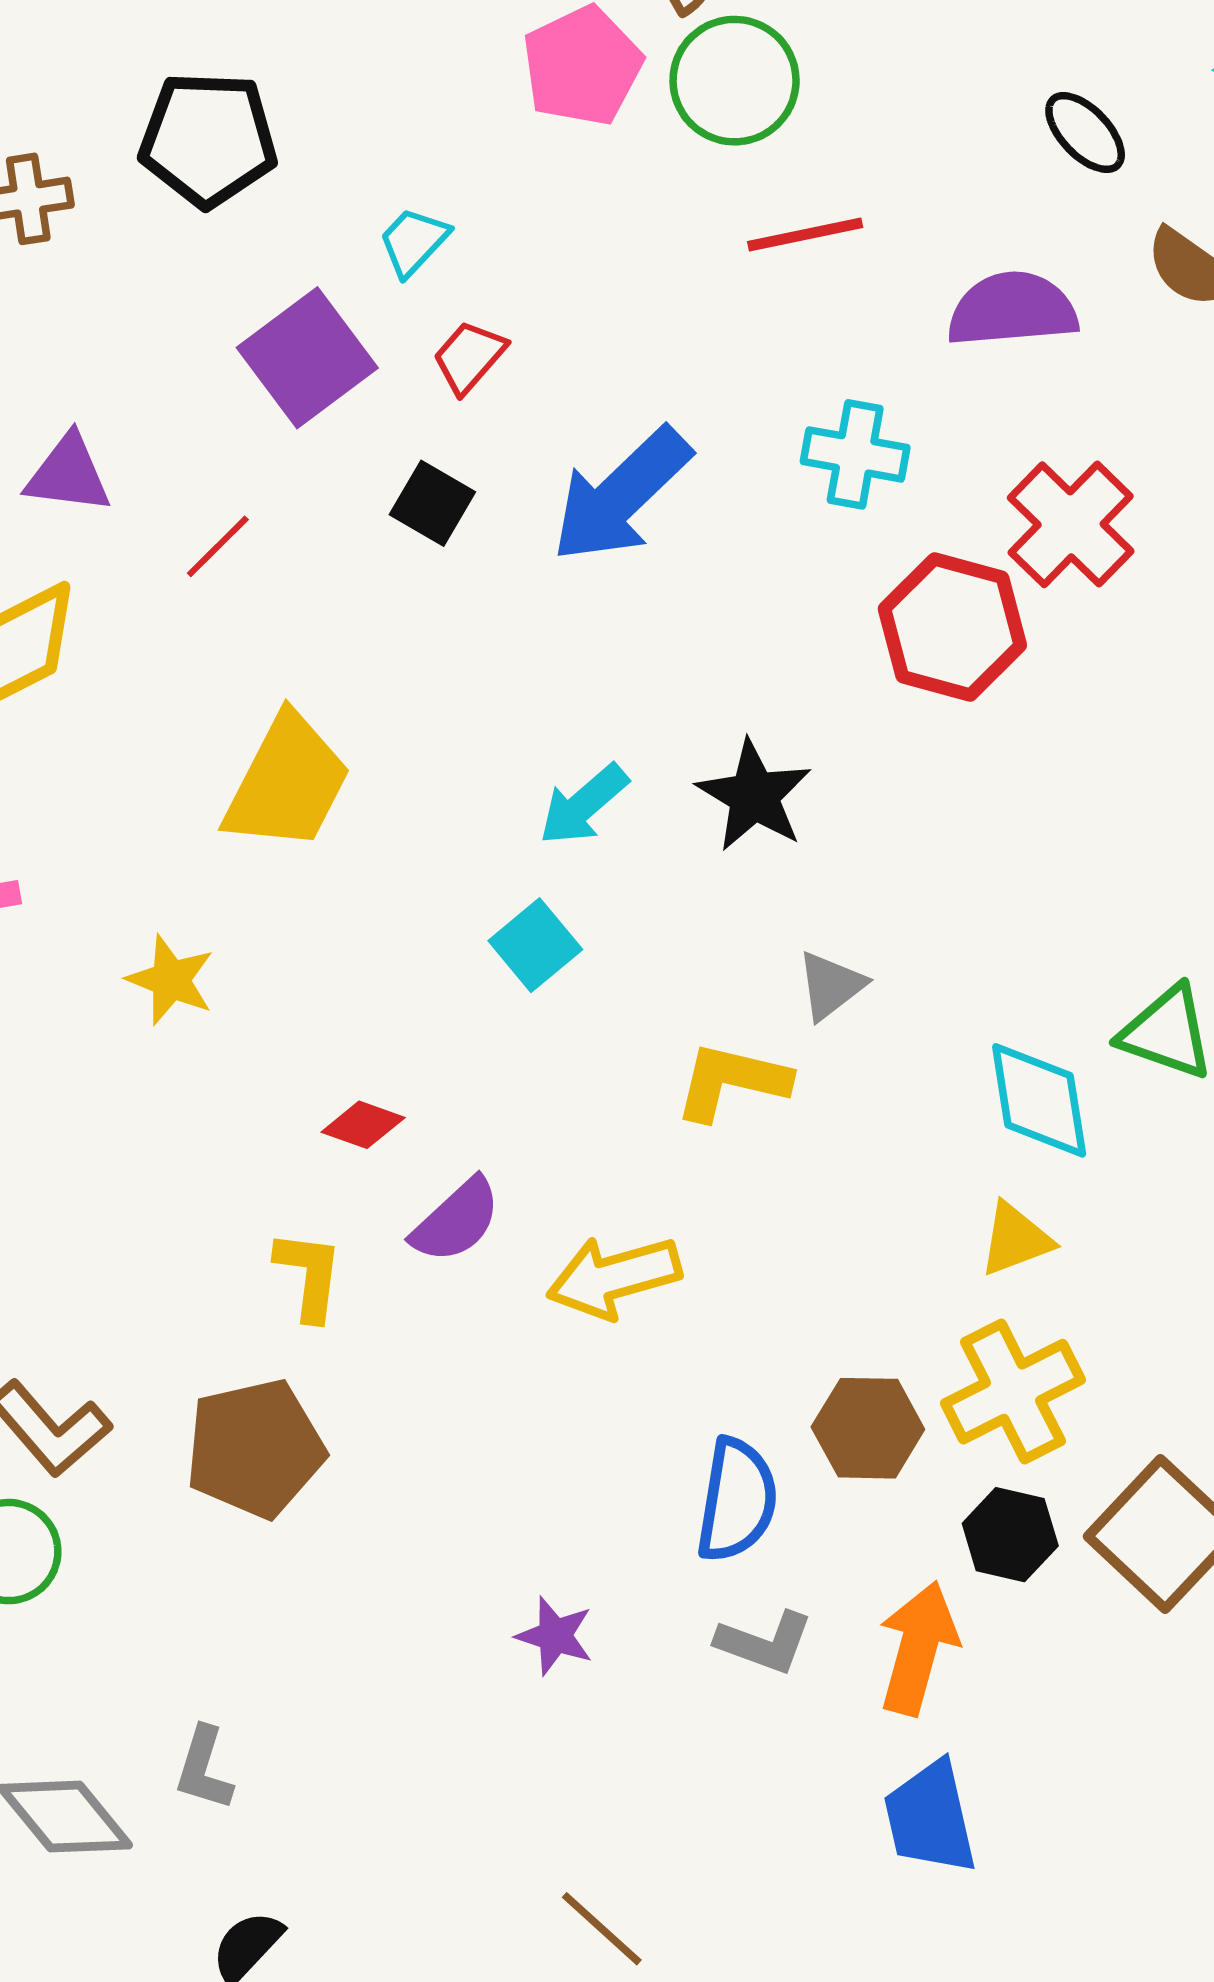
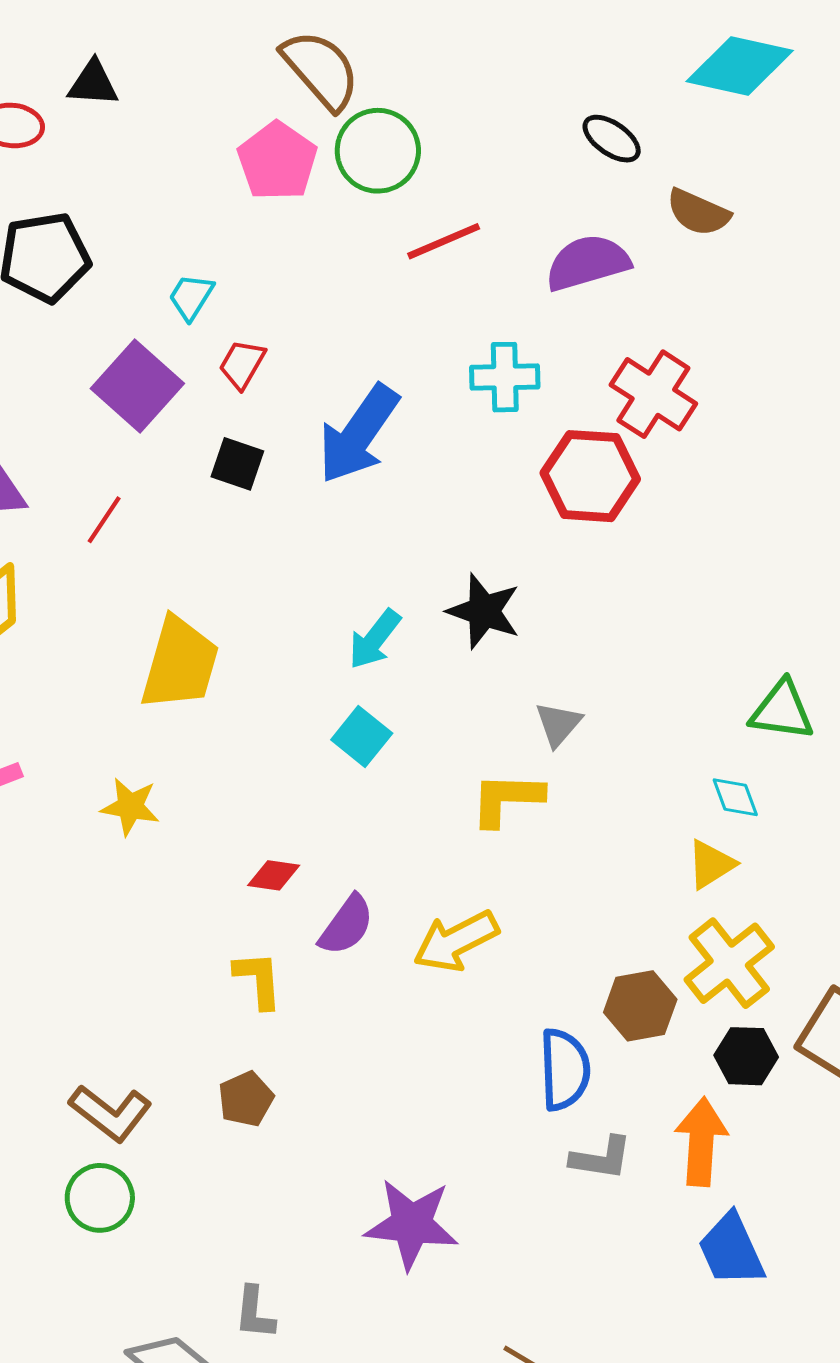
cyan diamond: (1039, 1100) -> (735, 797), moved, size x0.6
brown pentagon: (255, 1448) -> (246, 1099), size x0.6
purple star: (555, 1636) -> (412, 1224), moved, size x1.8

